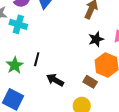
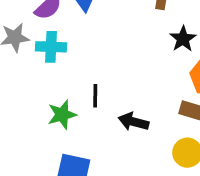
green star: (15, 65) -> (62, 115), turned 30

